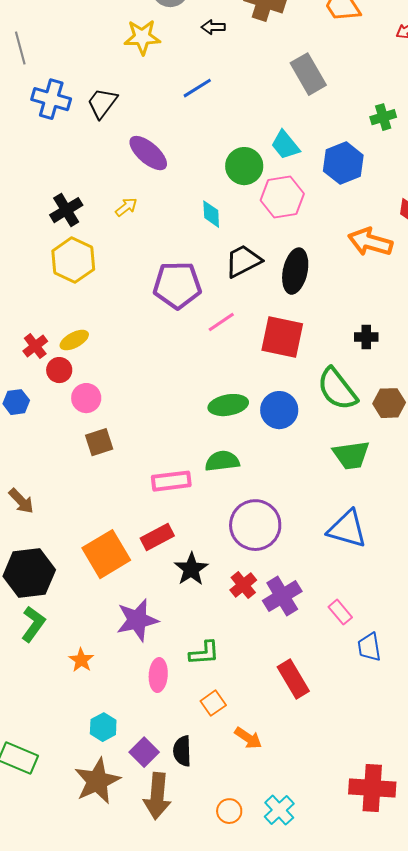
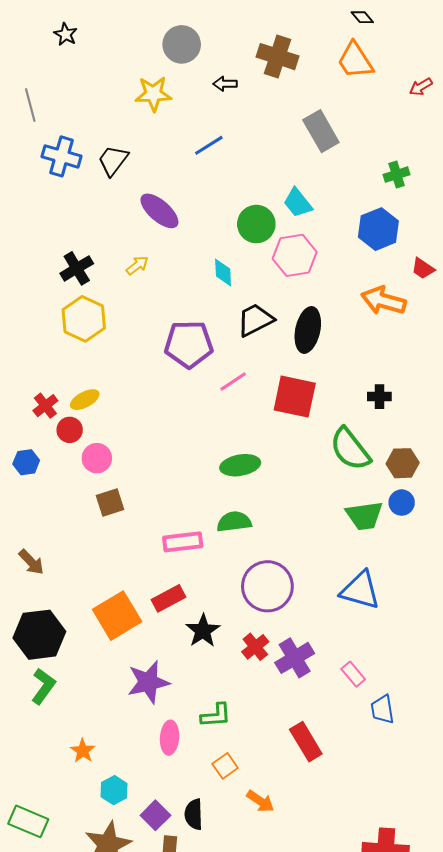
blue hexagon: (343, 163) -> (378, 229), moved
blue circle: (279, 410) -> (402, 503), moved, size x0.7
orange star: (81, 660) -> (83, 751), moved

